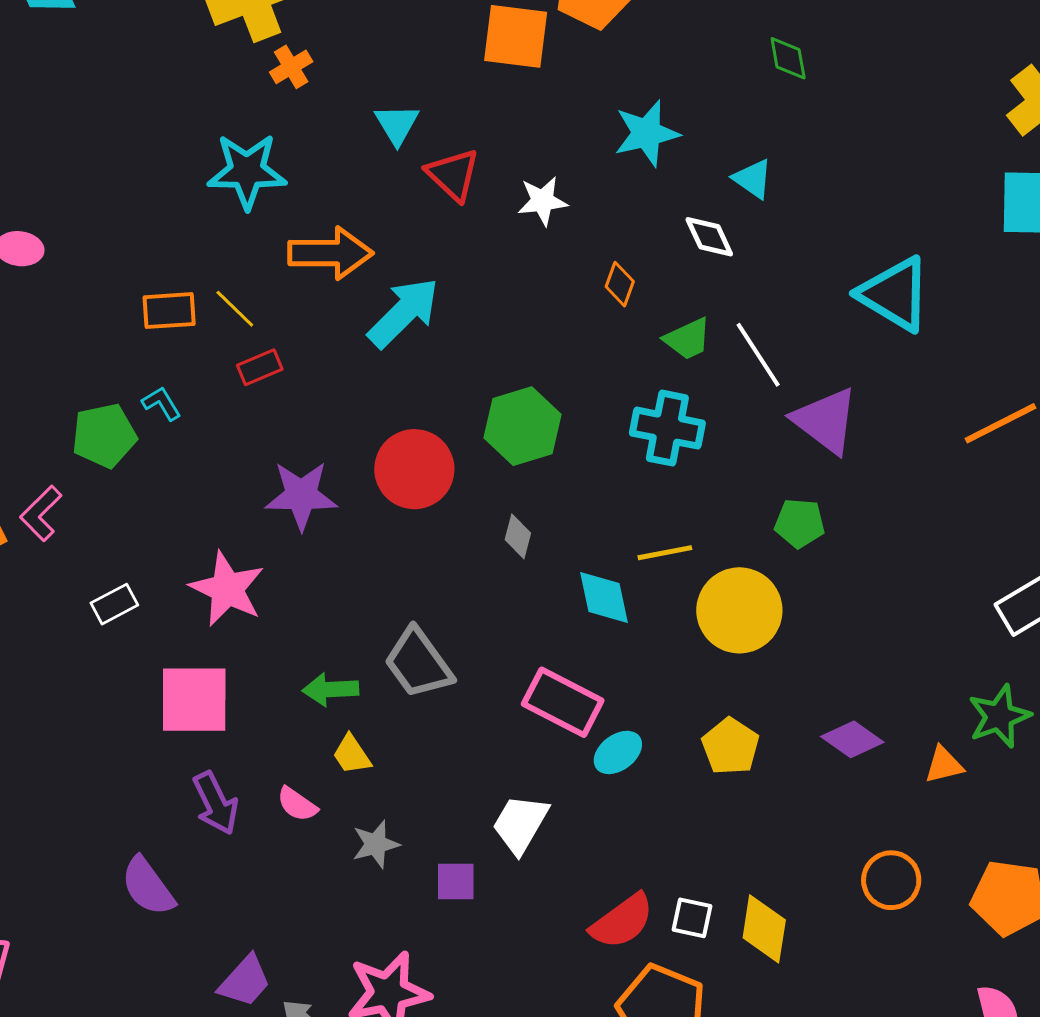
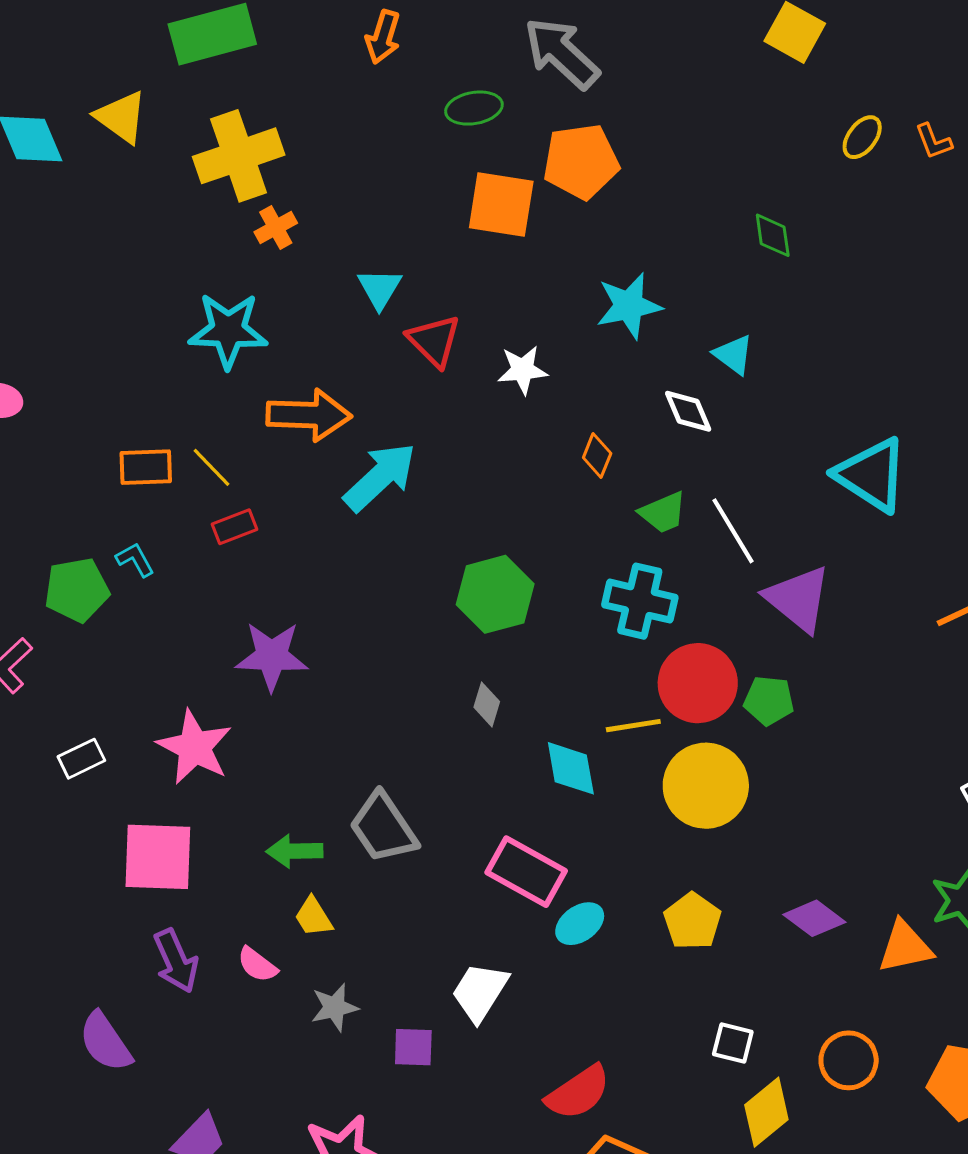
red circle: (414, 469) -> (698, 683), moved
orange triangle: (944, 765) -> (905, 947), size x1.4
white square: (692, 918) -> (733, 1043), moved
yellow diamond: (764, 929) -> (766, 1112), moved, turned 40

